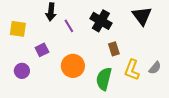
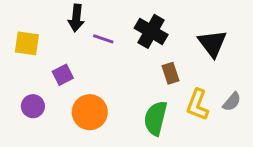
black triangle: (142, 16) -> (212, 43), moved
purple line: (69, 26) -> (103, 39), turned -40
orange circle: (73, 66) -> (90, 112), moved

